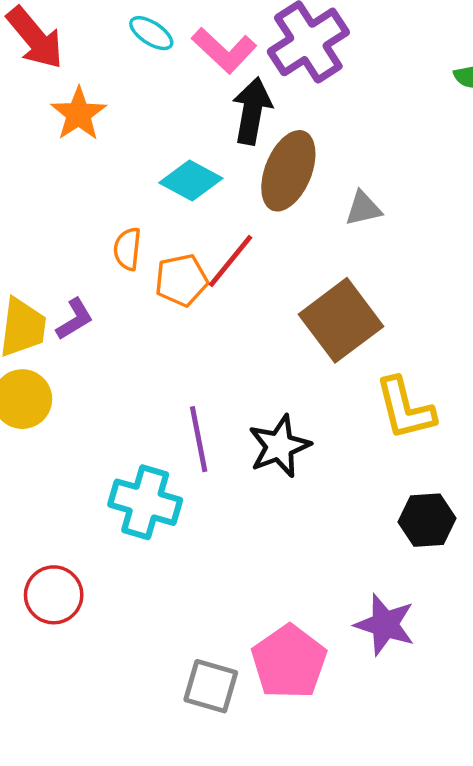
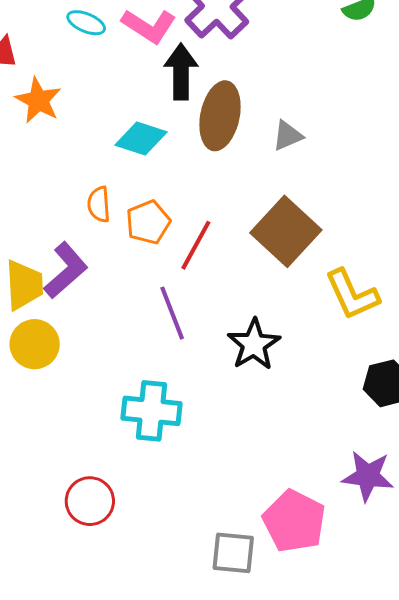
red line: (231, 261) -> (196, 245), moved
purple L-shape: (75, 319) -> (66, 270), size x1.5
purple line: (199, 439) -> (172, 313), moved

